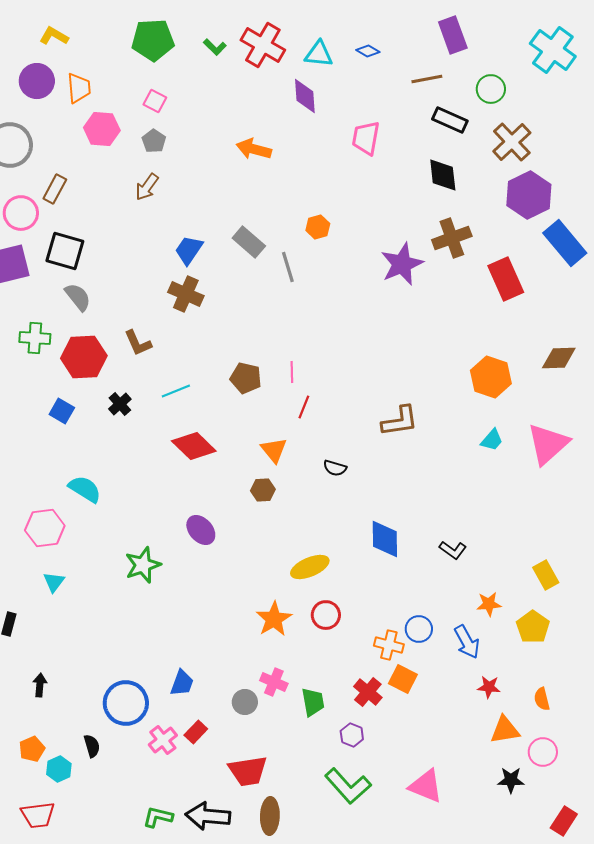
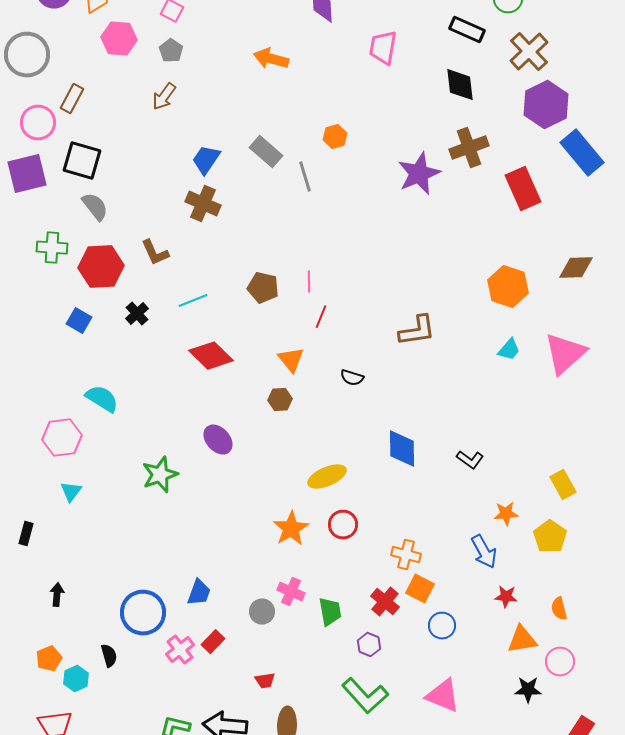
blue circle: (419, 629) -> (442, 626), moved
red trapezoid: (248, 771) -> (265, 681), size x0.5

